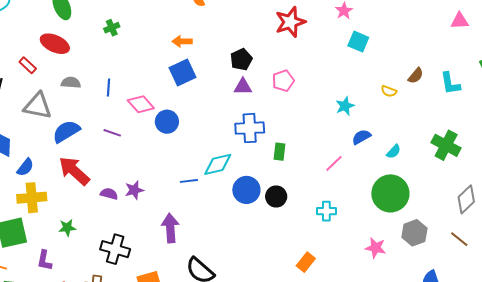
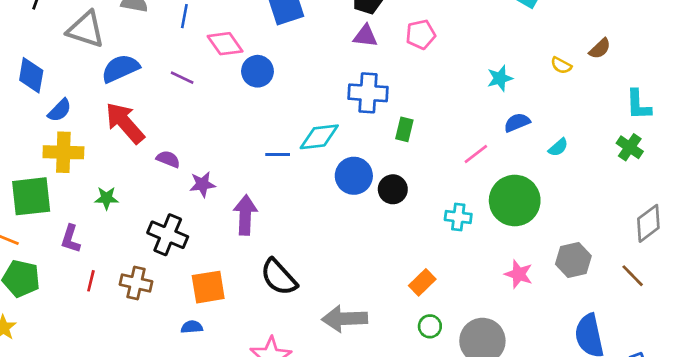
cyan L-shape: (450, 83) -> (638, 105), moved
green cross: (446, 145) -> (630, 147), size x0.7
purple star: (134, 190) -> (202, 184), moved
green circle: (390, 193) -> (515, 201), moved

